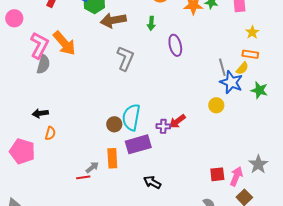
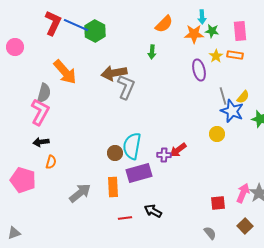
brown arrow: (113, 20) -> (114, 73), moved
yellow star: (252, 32) -> (216, 56), moved
pink L-shape: (39, 45) -> (40, 112), moved
purple ellipse: (175, 45) -> (199, 70), moved
orange rectangle: (250, 54) -> (235, 55), moved
gray arrow: (92, 167) -> (80, 193), moved, size x1.6
pink arrow: (236, 176) -> (243, 193), moved
red line: (83, 177) -> (125, 218), moved

